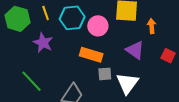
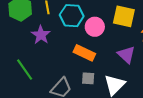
gray square: (105, 74) -> (88, 78), moved

